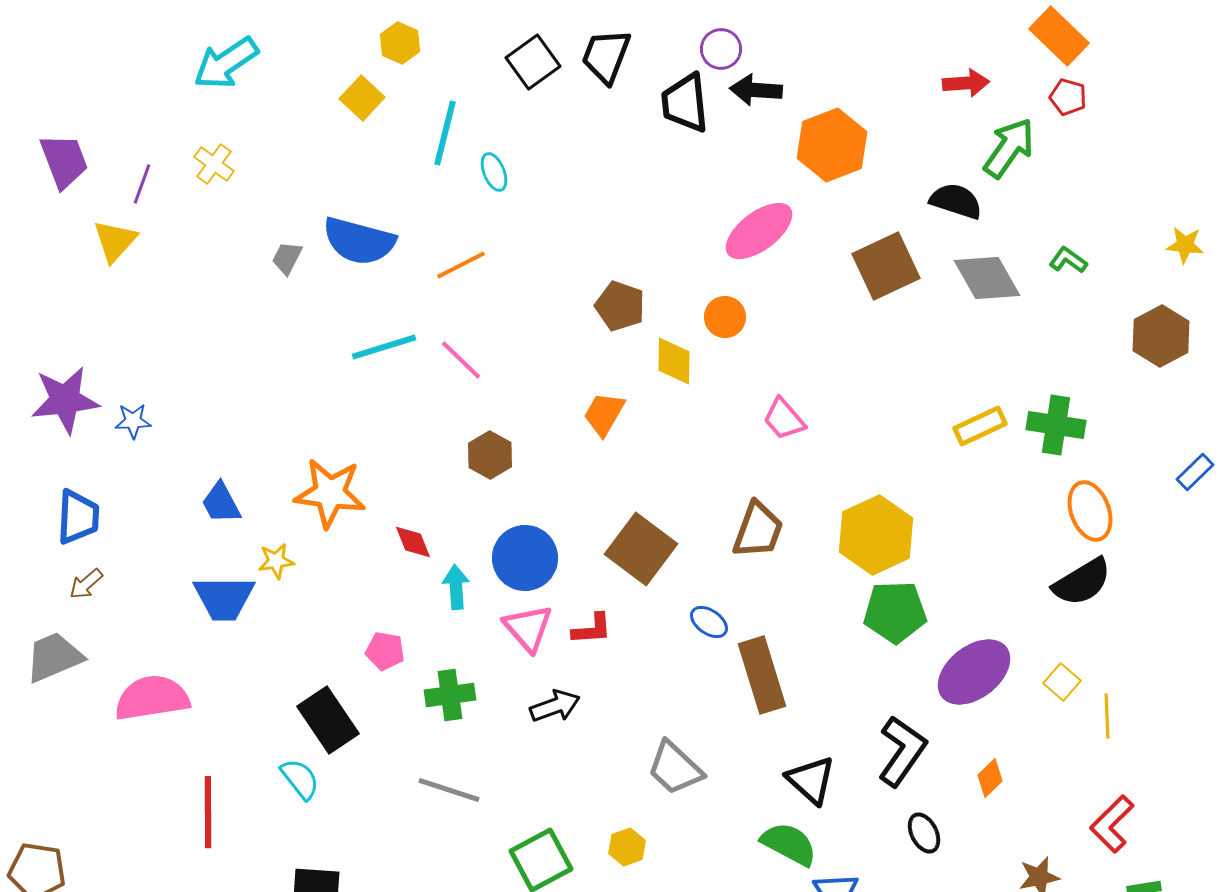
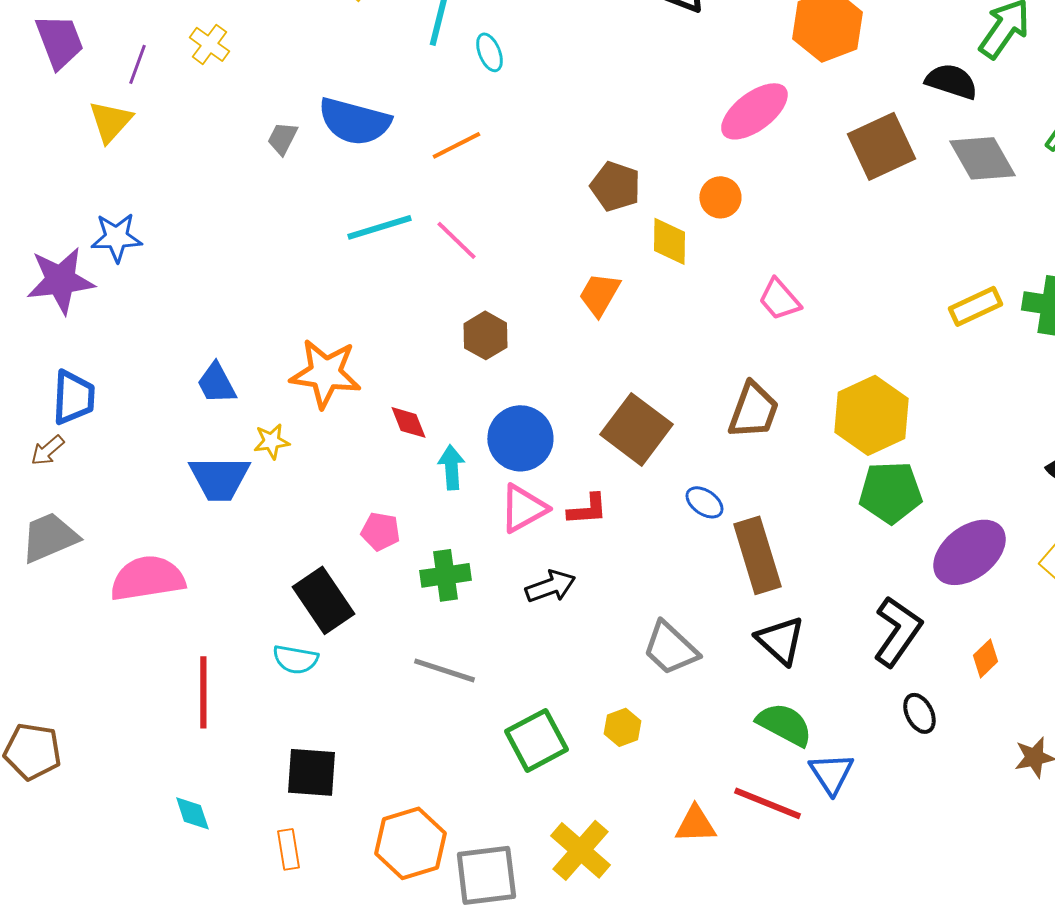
blue star: (133, 421) -> (116, 237), moved, size x1.4
brown arrow: (86, 584) -> (47, 450), moved
pink triangle: (528, 628) -> (523, 508), turned 42
cyan semicircle: (300, 779) -> (295, 659), turned 138
black triangle: (811, 780) -> (780, 640), moved

